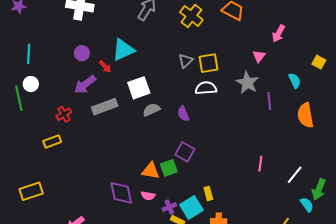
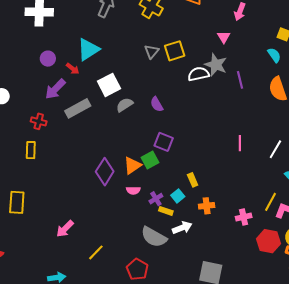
cyan semicircle: (295, 81) -> (274, 55), moved
white semicircle: (206, 88) -> (198, 74), moved
red cross: (64, 114) -> (39, 121), turned -35
yellow rectangle: (52, 142) -> (31, 150), turned -60
orange triangle: (151, 171) -> (132, 165), turned -36
yellow rectangle: (31, 191) -> (17, 202), turned -60
purple diamond: (121, 193) -> (105, 172), moved, turned 52
cyan square: (191, 207) -> (178, 196), size x0.6

